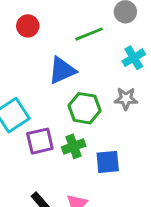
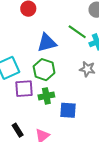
green line: (89, 34) -> (77, 32), moved, turned 48
green hexagon: (84, 108) -> (44, 70), moved

